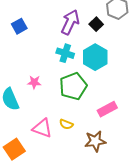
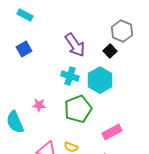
purple arrow: (70, 22) -> (75, 45), turned 120
black square: (96, 24) -> (110, 51), moved

